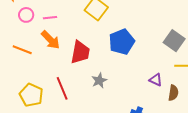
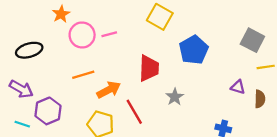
pink circle: (26, 15) -> (82, 35), size x1.5
orange arrow: (50, 40) -> (109, 90), moved, turned -65
orange line: (22, 50) -> (83, 75), turned -30

